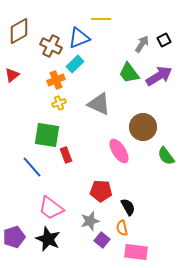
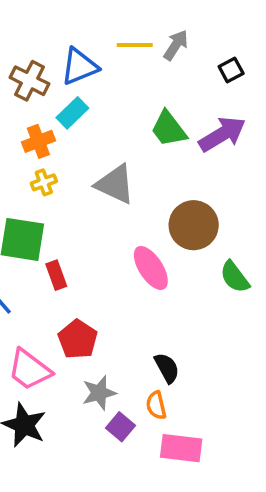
yellow line: (101, 19) -> (135, 45), moved
gray arrow: (142, 44) -> (176, 45), moved
red pentagon: (101, 191) -> (78, 339), moved, turned 30

